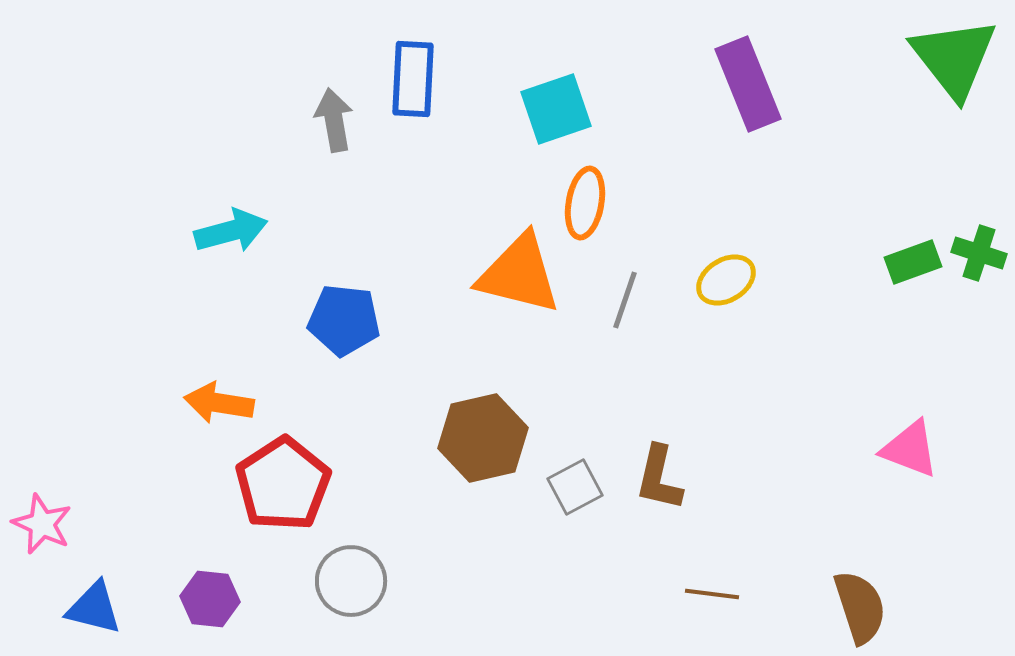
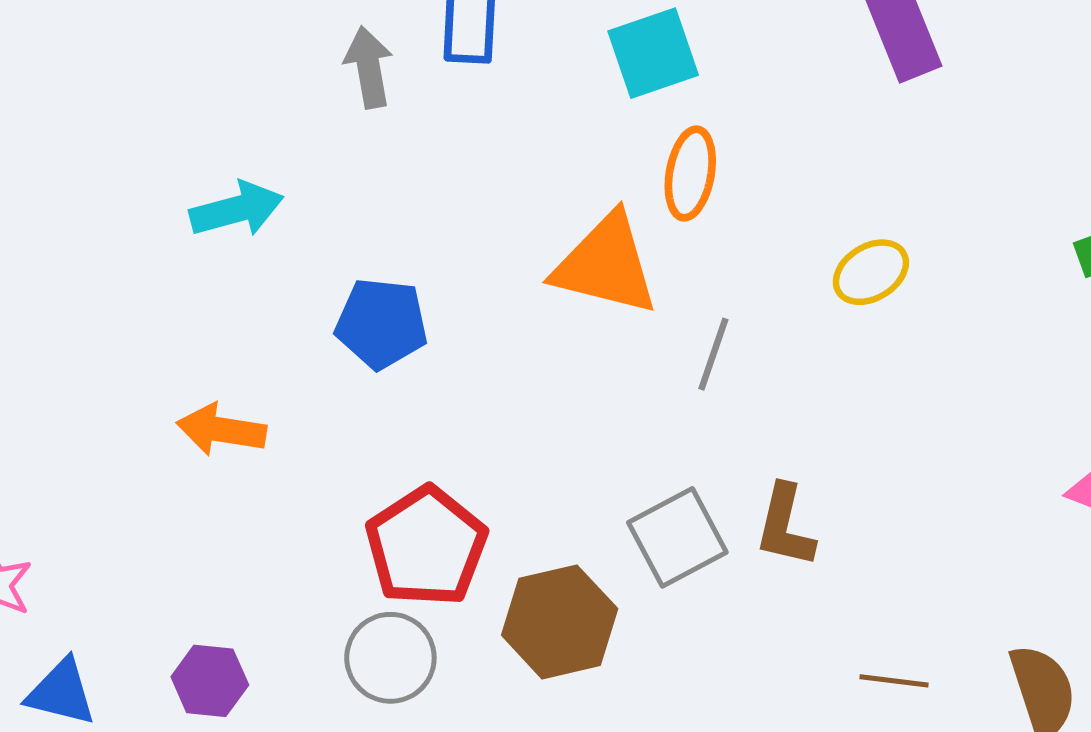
gray line: (625, 300) -> (713, 354), moved
brown hexagon: (483, 438) -> (560, 622), moved
red pentagon: (283, 484) -> (426, 546), moved
gray square: (575, 487) -> (677, 537), size x1.4
brown line: (712, 594) -> (894, 681), moved

